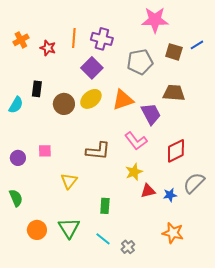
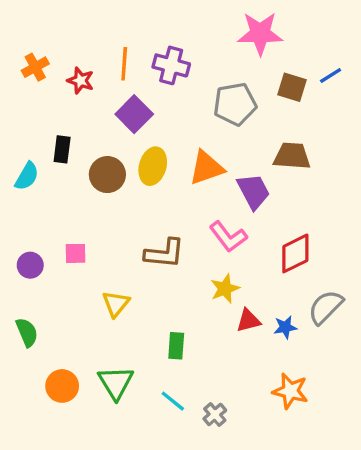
purple square: (92, 68) -> (134, 114), moved
yellow ellipse: (91, 99) -> (153, 166), turned -35

